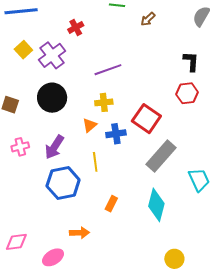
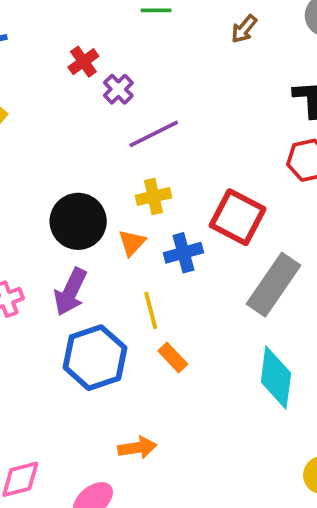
brown arrow: (148, 19) -> (244, 29), moved
purple cross: (52, 55) -> (118, 89), moved, size x0.6
black circle: (52, 98) -> (78, 221), moved
orange rectangle: (111, 204) -> (173, 357), moved, turned -63

